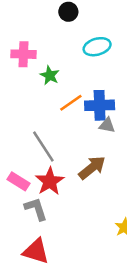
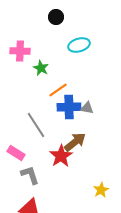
blue cross: (100, 105) -> (69, 107), moved
red star: (50, 181) -> (61, 156), moved

